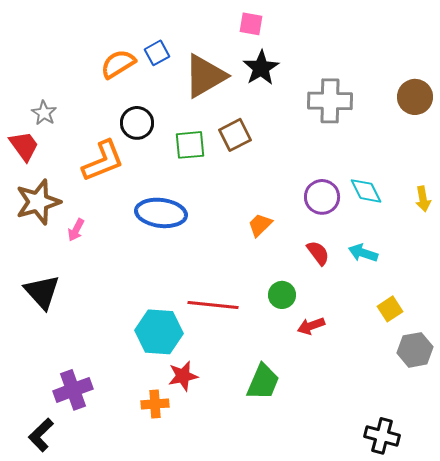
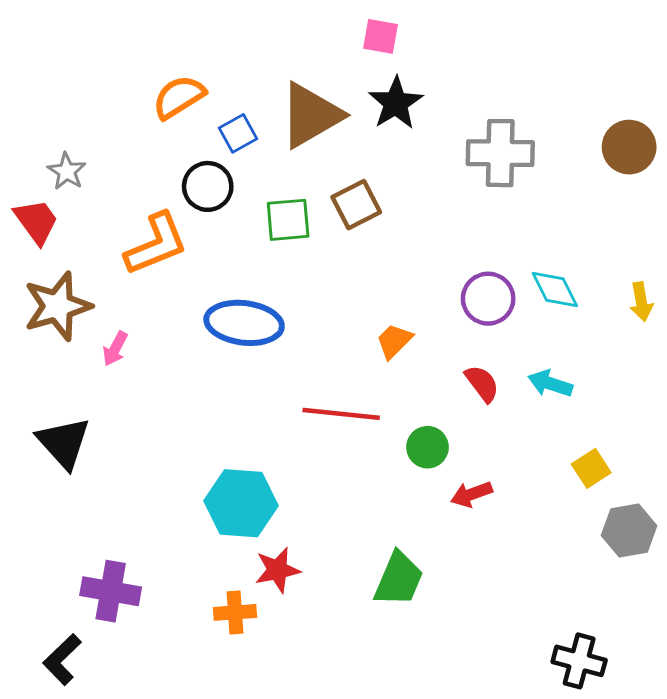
blue square: (157, 53) -> (238, 133), moved
red line: (213, 305) -> (341, 414), moved
purple cross: (73, 390) -> (111, 591), turned 30

